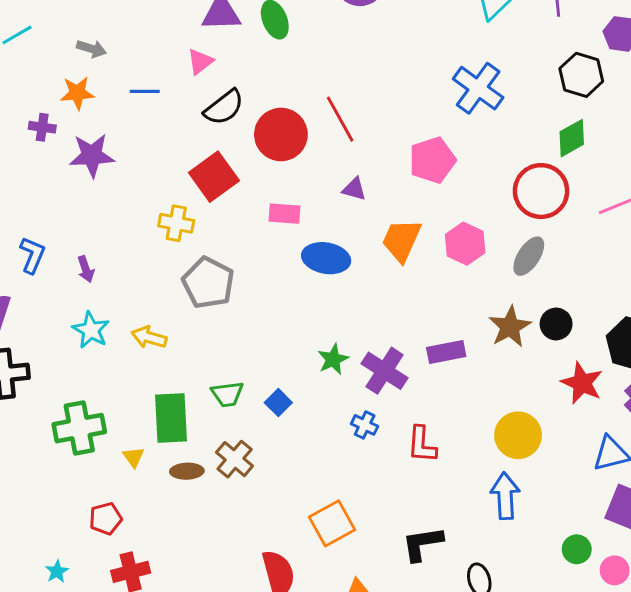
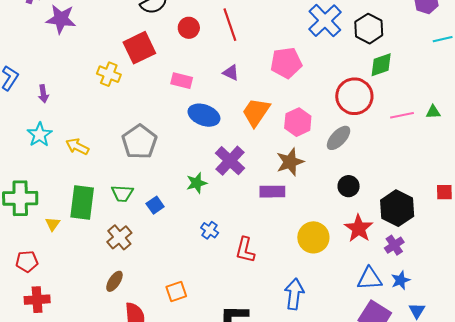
black hexagon: (581, 75) -> (369, 29), moved
red circle: (281, 134) -> (189, 28), size x0.6
gray pentagon: (208, 283) -> (139, 142), moved
brown star: (510, 327) -> (290, 162), moved
purple cross: (385, 371) -> (230, 161), moved
yellow circle: (518, 435) -> (313, 237), moved
brown ellipse: (187, 471) -> (114, 281), moved, turned -65
orange square: (332, 523) -> (176, 292), size x0.7

